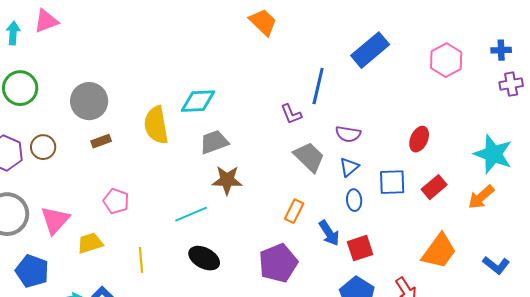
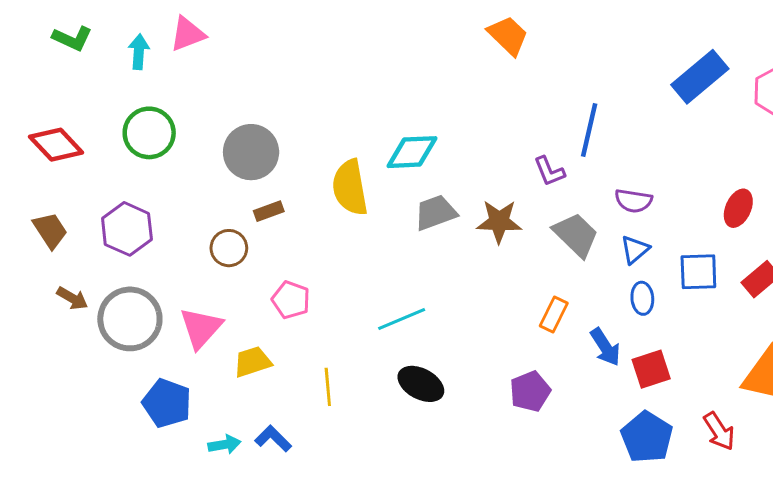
blue rectangle: (370, 50) -> (700, 77), moved
brown circle: (43, 147) -> (229, 248), moved
brown star: (227, 180) -> (499, 221), moved
purple pentagon: (278, 263) -> (530, 391), size x0.7

